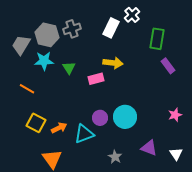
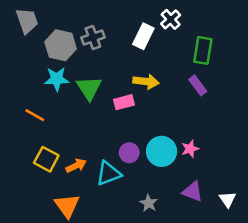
gray trapezoid: (21, 45) -> (27, 21), moved, turned 130
purple rectangle: (168, 66) -> (198, 85), moved
green triangle: (69, 68) -> (89, 88), size x1.5
pink star: (175, 115) -> (190, 149), moved

